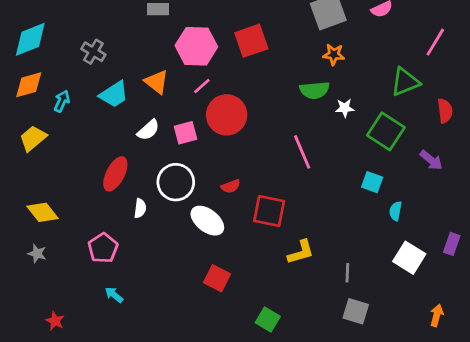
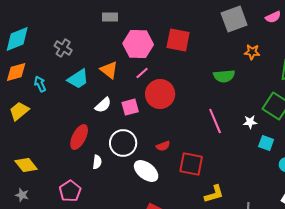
red square: (251, 41) -> (178, 40), turned 30
orange star: (334, 54) -> (252, 52), moved
cyan arrow: (62, 101) -> (40, 84), turned -49
white star: (345, 108) -> (250, 122), moved

